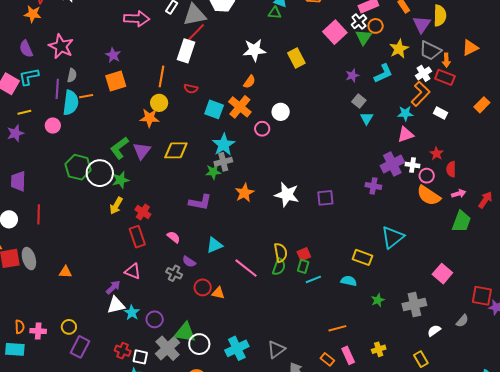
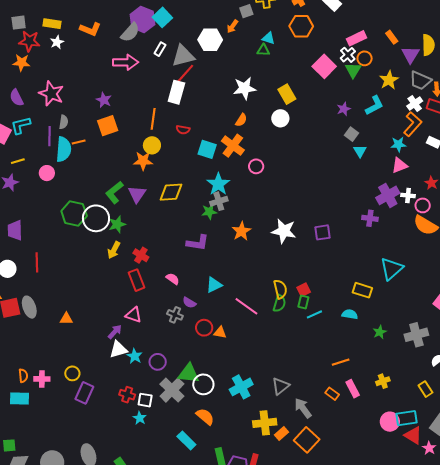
white circle: (281, 112) -> (280, 118), moved

